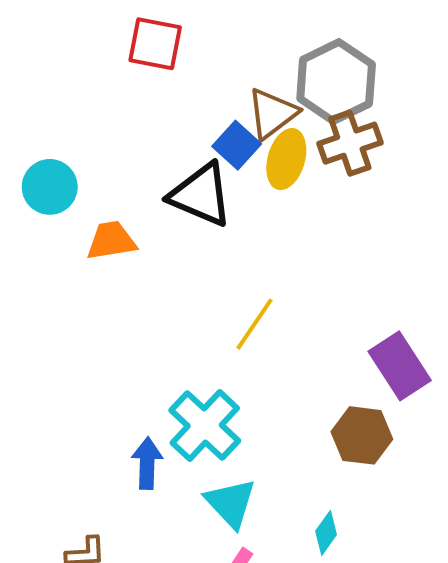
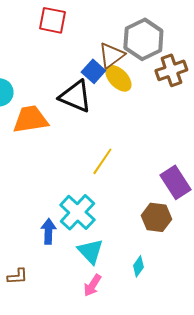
brown cross: (350, 143) -> (171, 70), moved
yellow ellipse: (286, 159) -> (118, 78), turned -60
orange trapezoid: (111, 241) -> (30, 119), size x1.4

